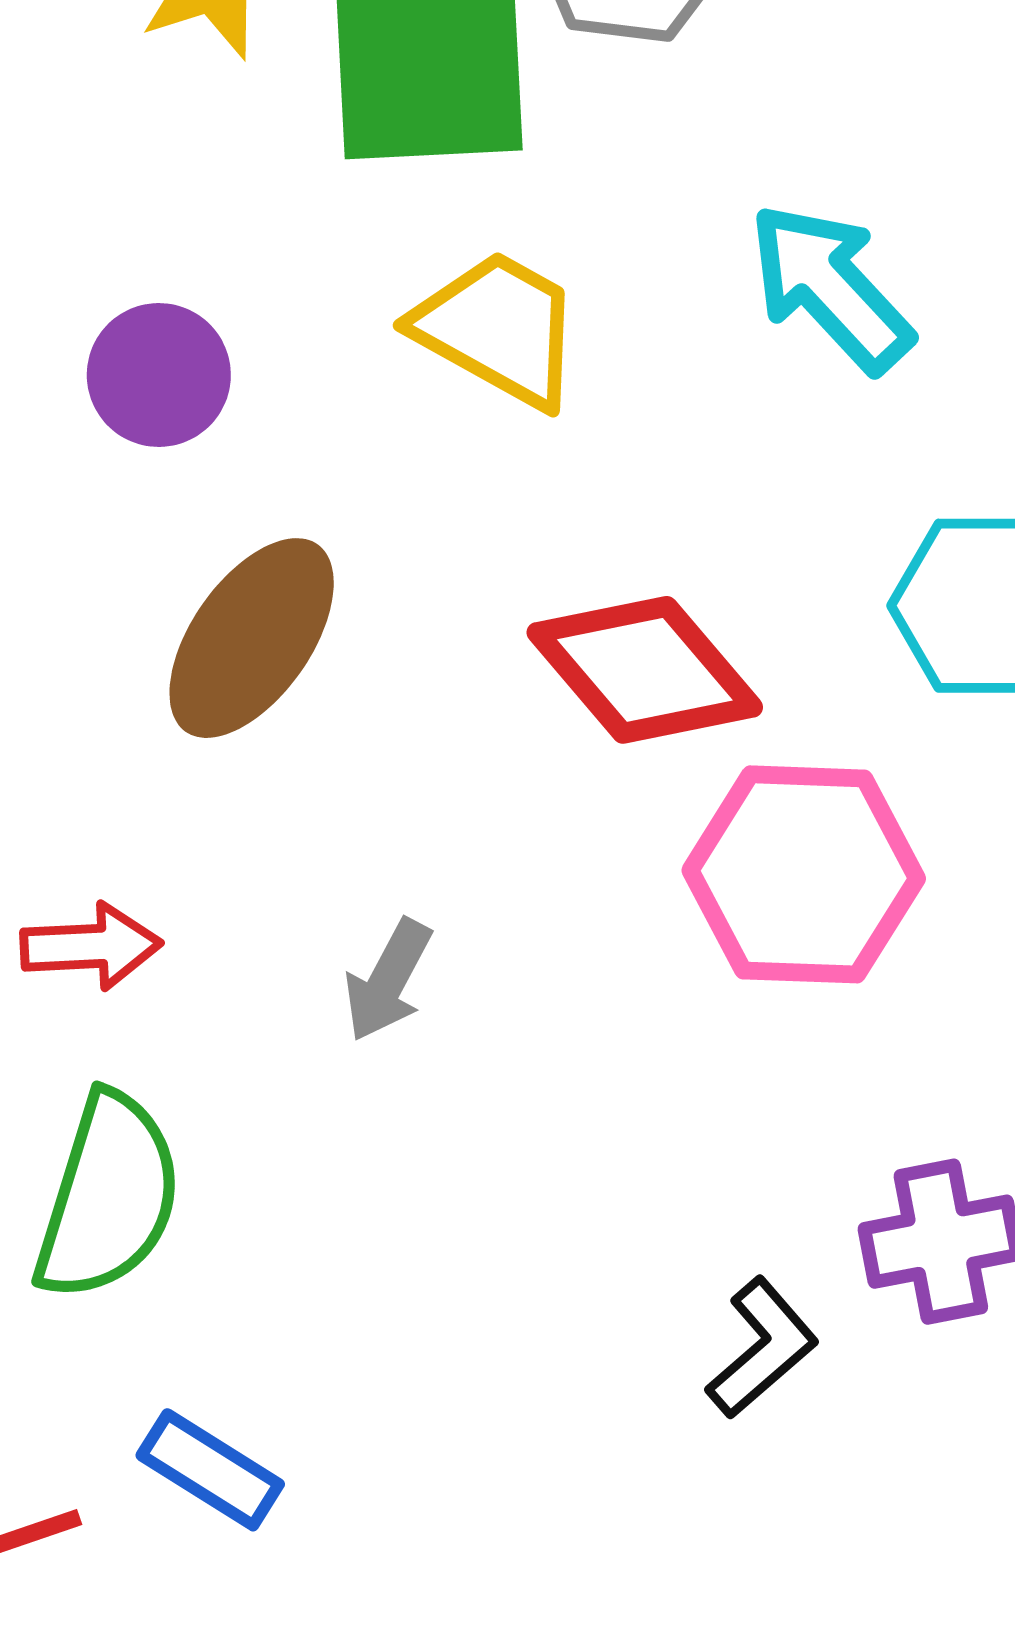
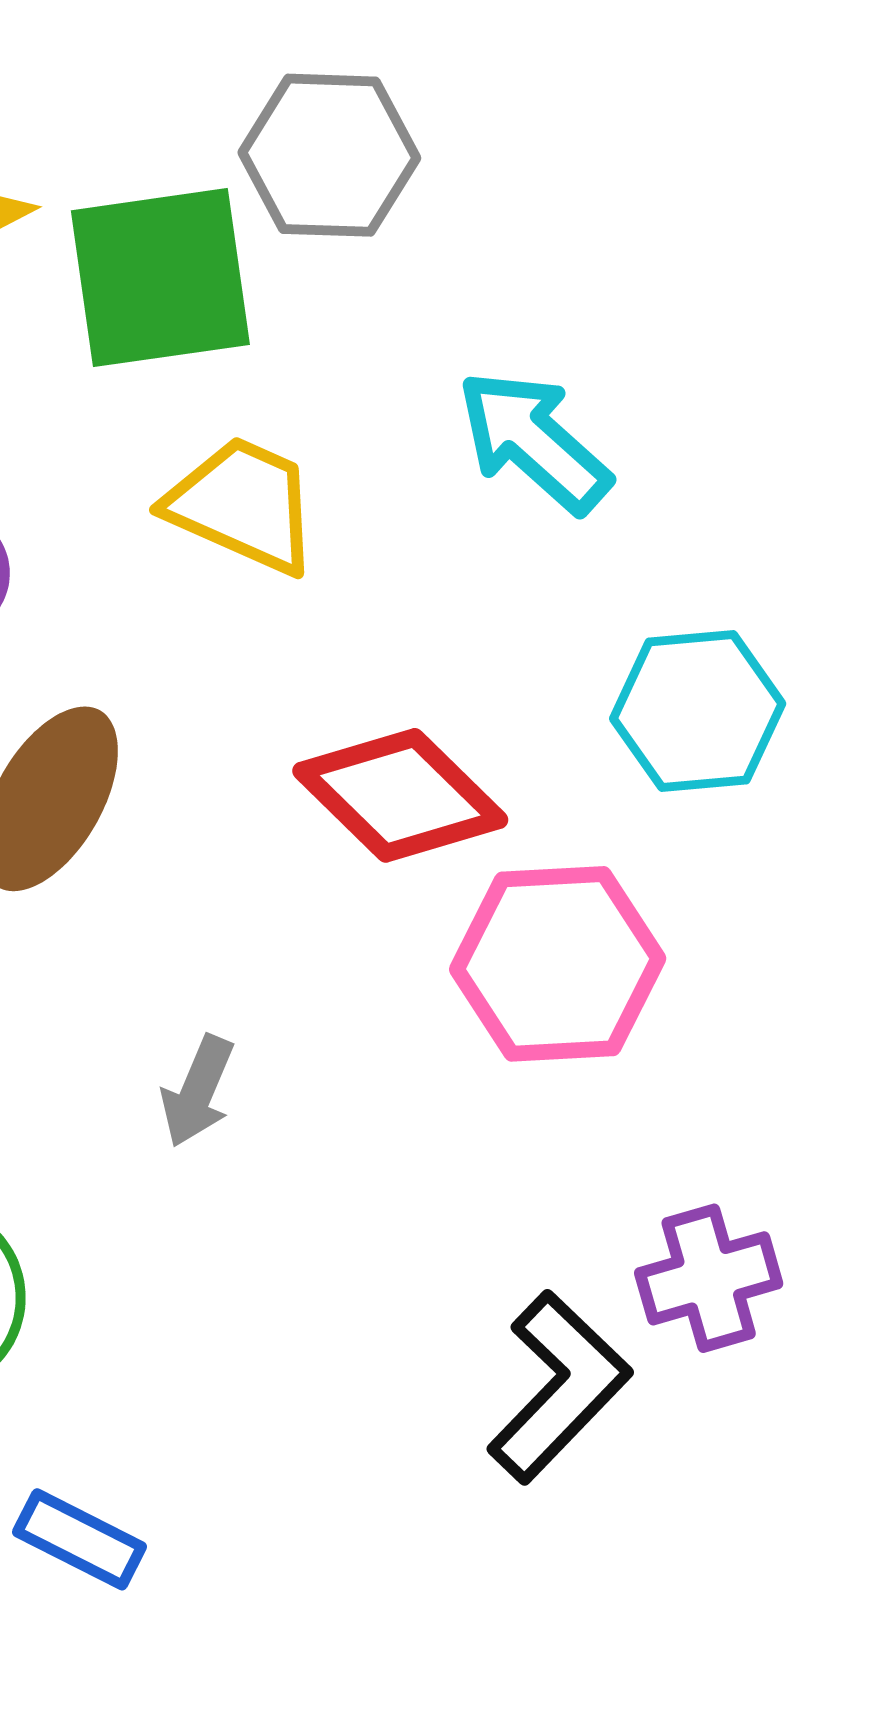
black L-shape: (762, 1348) -> (559, 1387), size x1.5

